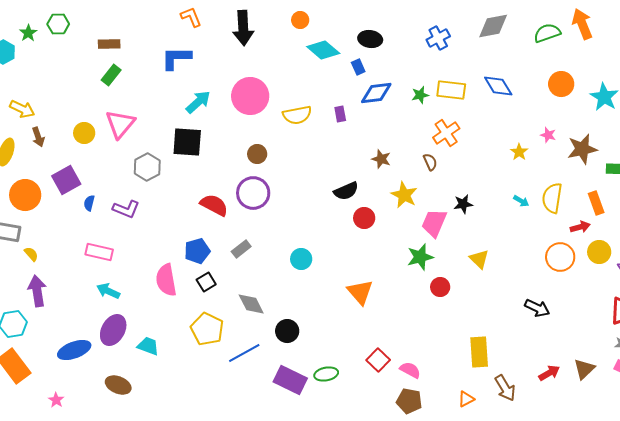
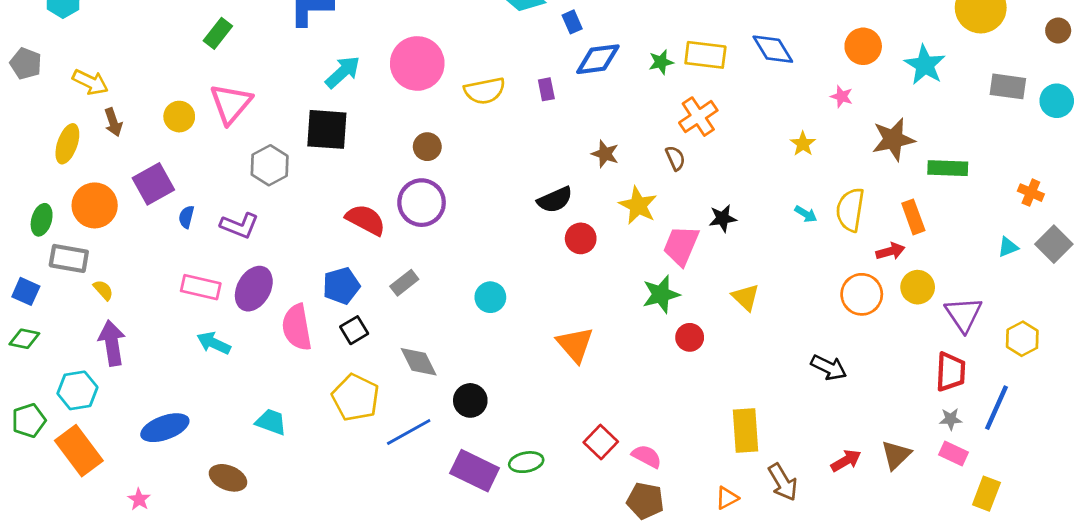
pink star: (548, 135) -> (842, 96), moved
purple ellipse: (113, 330) -> (254, 289), moved

